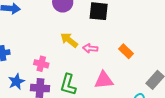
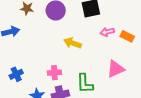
pink arrow: (90, 48) -> (107, 32), moved

